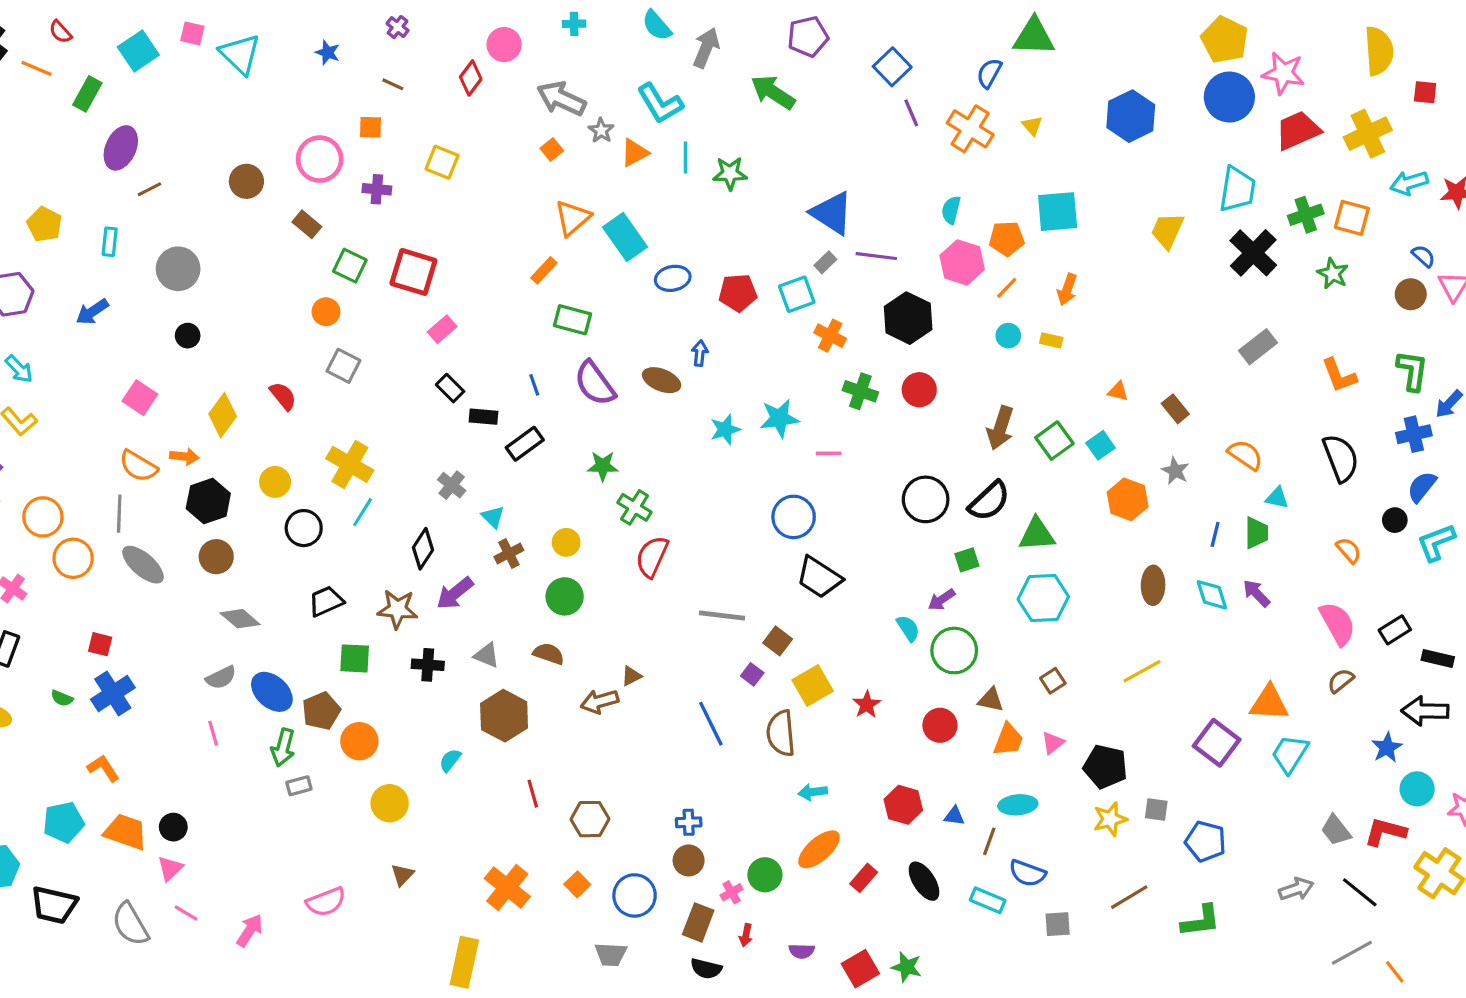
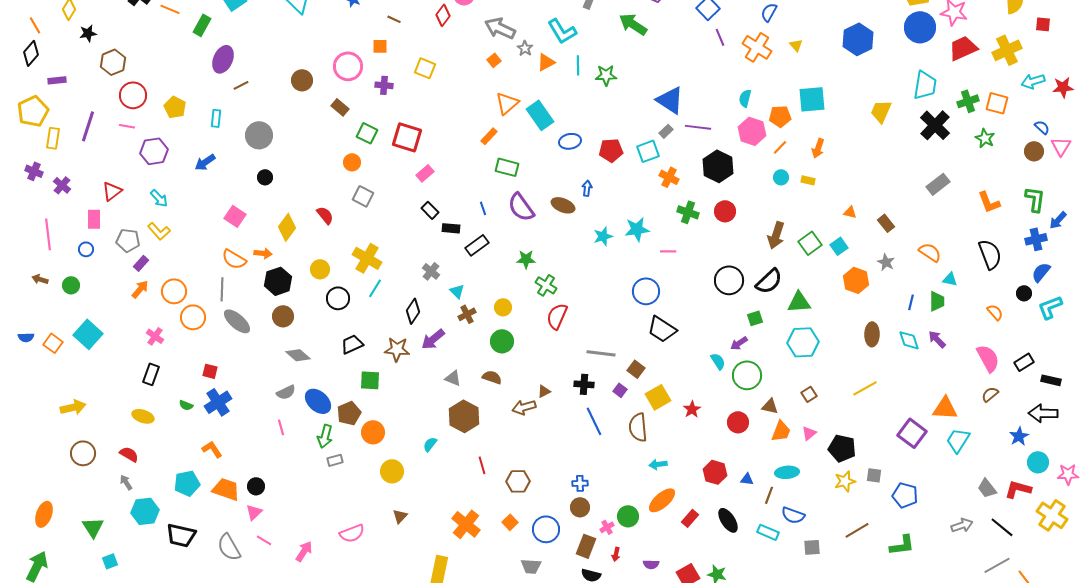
black cross: (428, 665) -> (584, 384), moved

